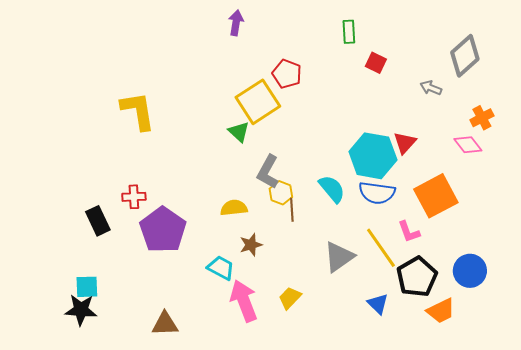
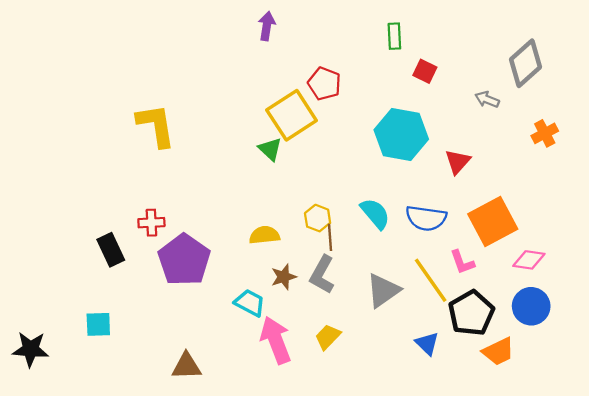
pink diamond: (468, 145) -> (529, 260), moved, turned -44
cyan hexagon: (373, 156) -> (401, 134), moved
gray L-shape: (268, 172) -> (322, 275), moved
black star: (81, 310) -> (31, 349), moved

